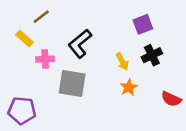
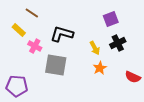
brown line: (41, 17) -> (32, 13), turned 72
black L-shape: (80, 44) -> (62, 34), turned 55
pink cross: (45, 59) -> (35, 46), turned 32

